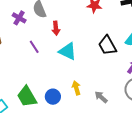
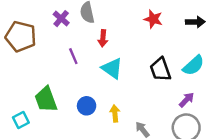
green trapezoid: (27, 97) -> (46, 99), moved
blue circle: (53, 97) -> (87, 106), moved

